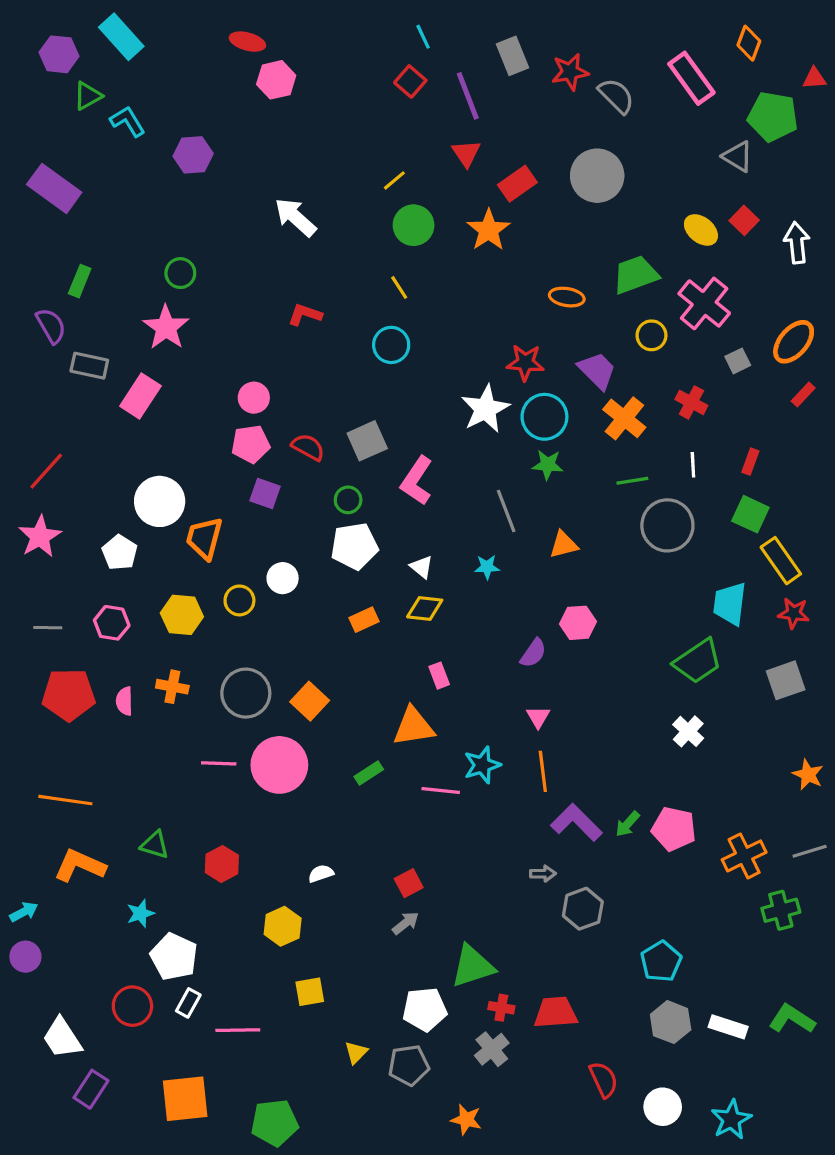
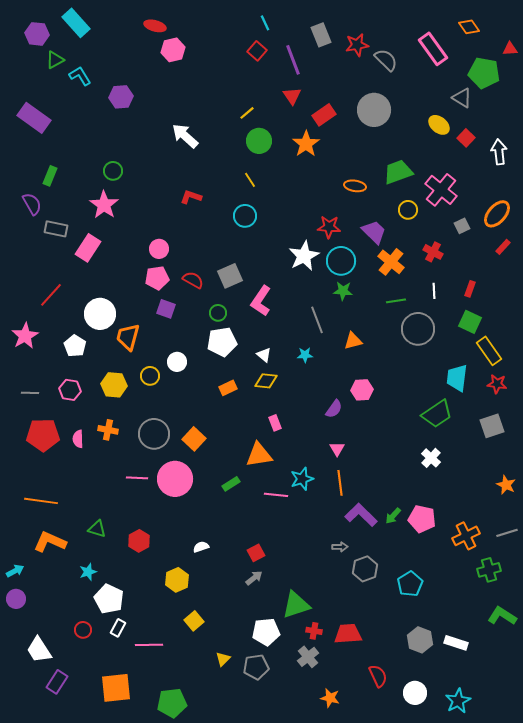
orange diamond: (749, 43) -> (469, 27), turned -55
yellow ellipse: (701, 230) -> (439, 125), moved
red line: (46, 471) -> (51, 295), moved
cyan pentagon: (661, 961) -> (410, 584), moved
yellow square: (310, 992) -> (194, 621), turned -30
red circle: (132, 1006) -> (83, 630), size x0.7
green L-shape: (792, 1019) -> (502, 616), moved
orange star: (466, 1119) -> (330, 698), moved

